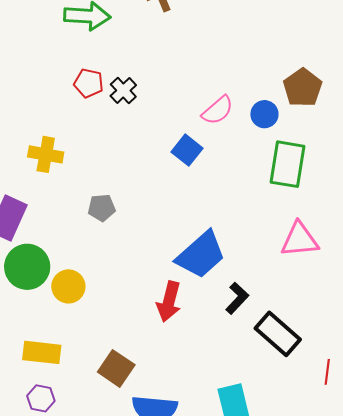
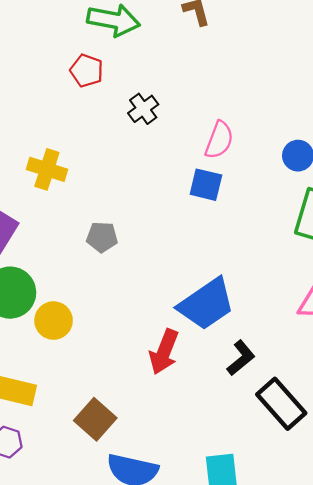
red pentagon: (89, 83) -> (87, 71), moved
pink semicircle: (218, 110) -> (219, 140), moved, turned -36
blue square: (187, 150) -> (206, 185), turned -32

